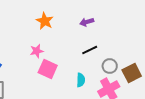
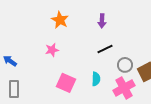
purple arrow: (87, 22) -> (102, 21), turned -72
pink square: (48, 69) -> (66, 83), moved

